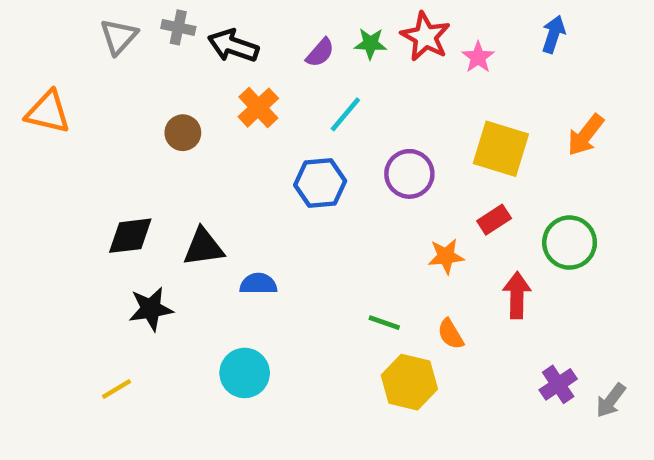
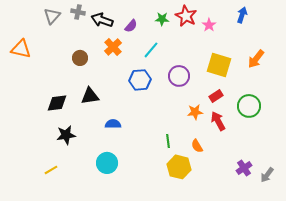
purple semicircle: (320, 53) -> (131, 26), moved
black triangle: (203, 247) -> (90, 96), moved
red arrow: (517, 295) -> (218, 121), moved, turned -30
green line: (384, 323) -> (168, 141), turned 64

